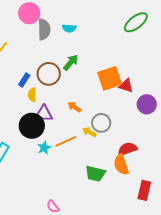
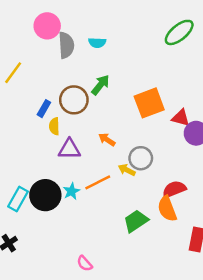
red triangle: (126, 86) -> (181, 118), moved
black circle: (32, 126) -> (45, 195), moved
green trapezoid: (95, 174) -> (136, 221), turned 135

